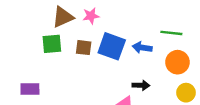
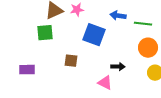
brown square: (84, 48) -> (71, 61), moved
blue arrow: (142, 48) -> (118, 16), moved

